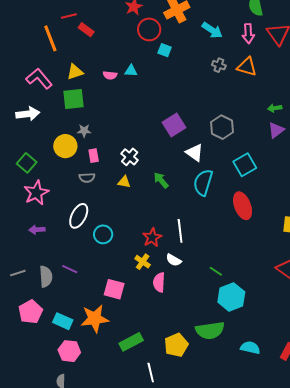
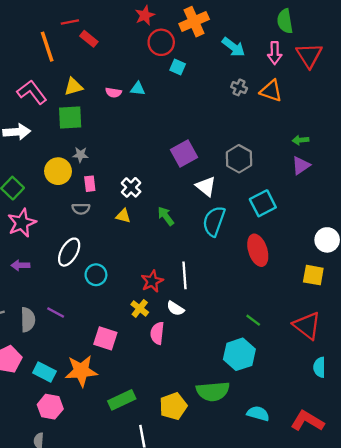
green line: (216, 271) -> (253, 320), moved

